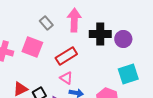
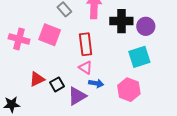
red rectangle: (66, 56) -> (86, 44), turned -65
cyan square: (128, 74) -> (139, 57), moved

